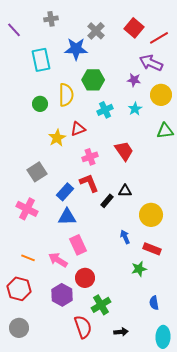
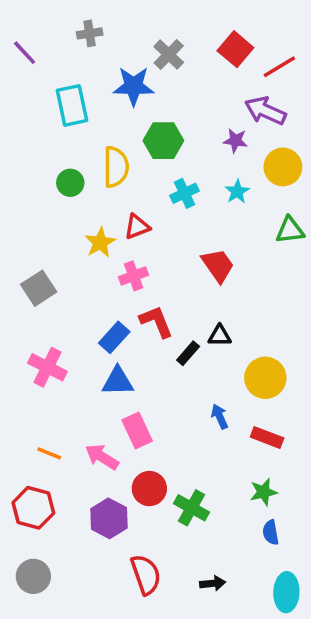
pink cross: (90, 157) -> (134, 276), moved
gray square: (37, 172) -> (39, 288), moved
green star: (139, 269) -> (264, 492), moved
green cross: (101, 305) -> (192, 508), moved, turned -30

